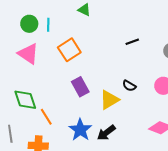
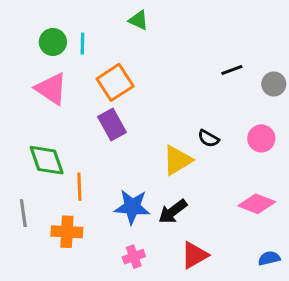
black line: (132, 42) -> (232, 70), moved
purple rectangle: (80, 87) -> (112, 124), moved
orange line: (46, 117) -> (79, 187), turned 30
blue star: (80, 130) -> (132, 207), turned -30

